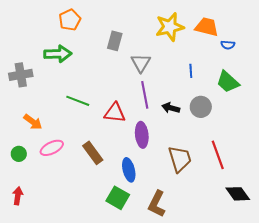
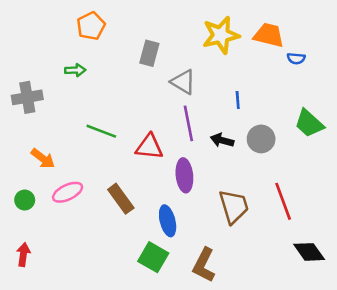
green arrow: (58, 54) -> (75, 70), size x0.6
gray triangle: (141, 63) -> (183, 82), turned -30
blue line: (191, 71) -> (238, 100), moved
green trapezoid: (228, 82) -> (309, 123), moved

